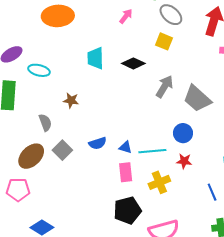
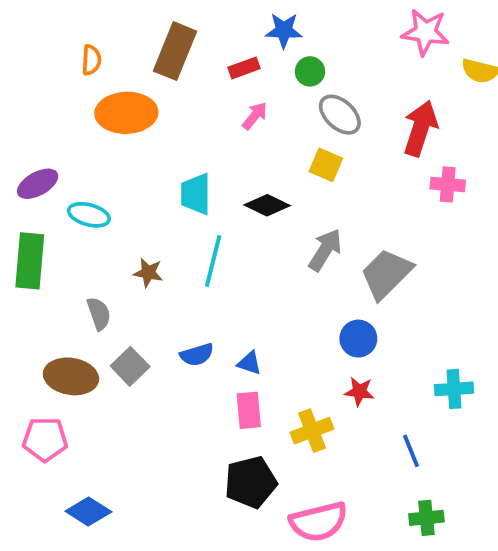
gray trapezoid: (197, 99) -> (386, 274), turned 92
cyan line: (152, 151) -> (213, 261), moved, turned -72
brown ellipse: (31, 156) -> (71, 376), turned 52

